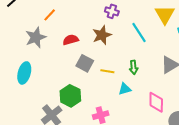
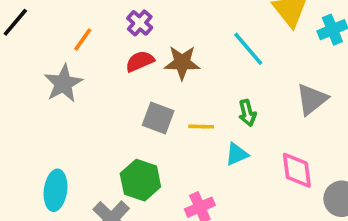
purple cross: (112, 11) -> (140, 23), moved, turned 32
brown star: (102, 35) -> (182, 63), turned 30
red semicircle: (71, 40) -> (140, 61), moved
cyan ellipse: (24, 73) -> (56, 190), moved

